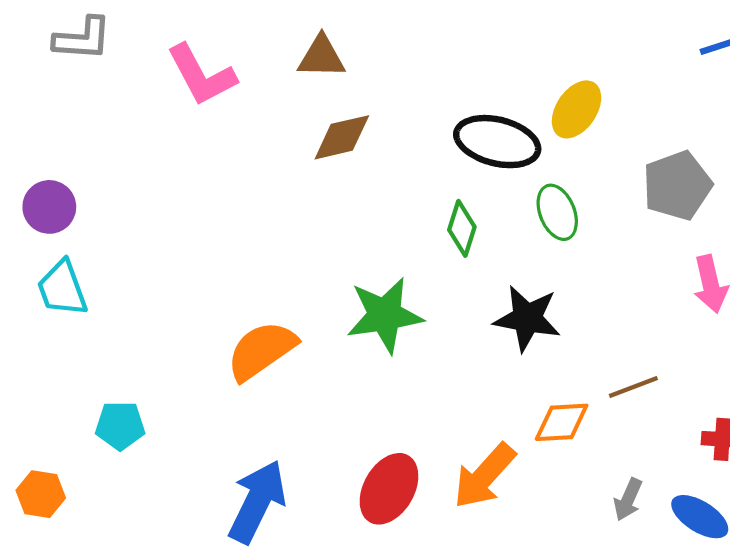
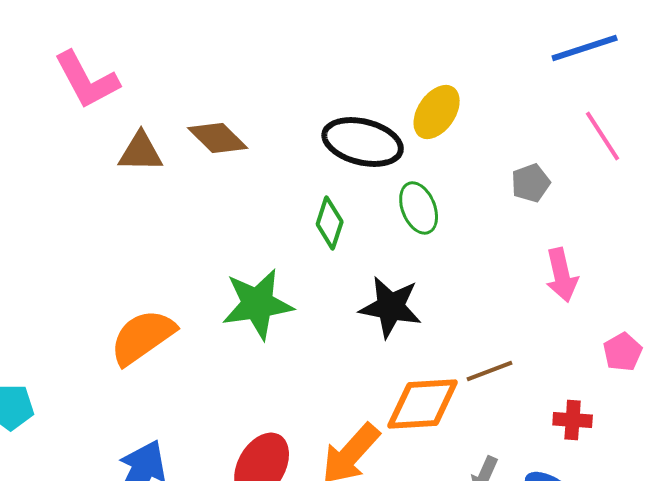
brown triangle: (321, 57) -> (141, 152), moved
brown diamond: (342, 137) -> (218, 138), turned 58
gray pentagon: (677, 186) -> (531, 183), size x0.6
orange diamond: (562, 422) -> (423, 404), size x1.4

